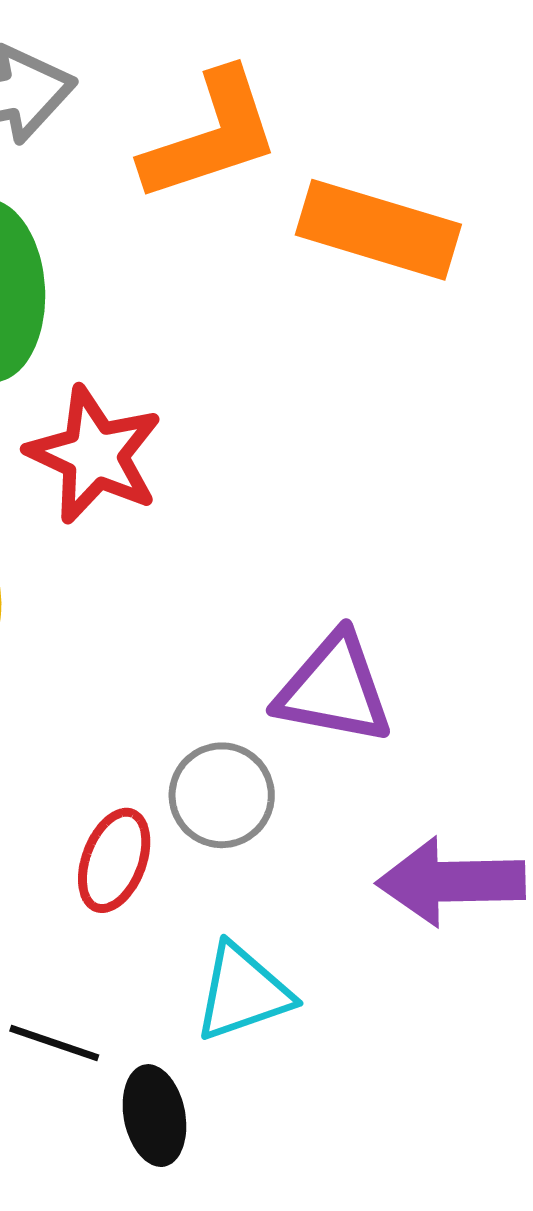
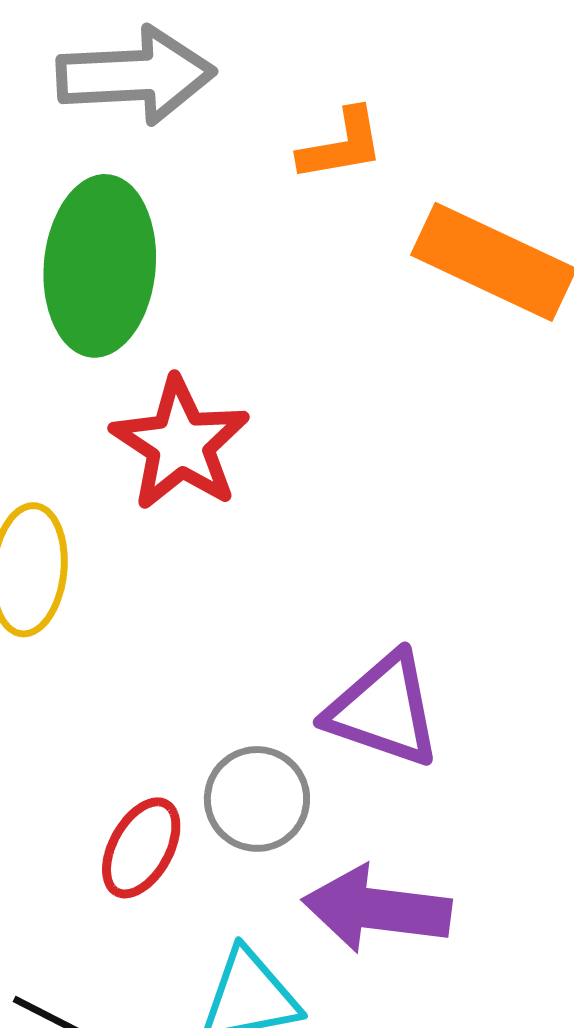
orange L-shape: (211, 136) -> (341, 145), size x0.6
purple arrow: (451, 882) -> (377, 909), moved

